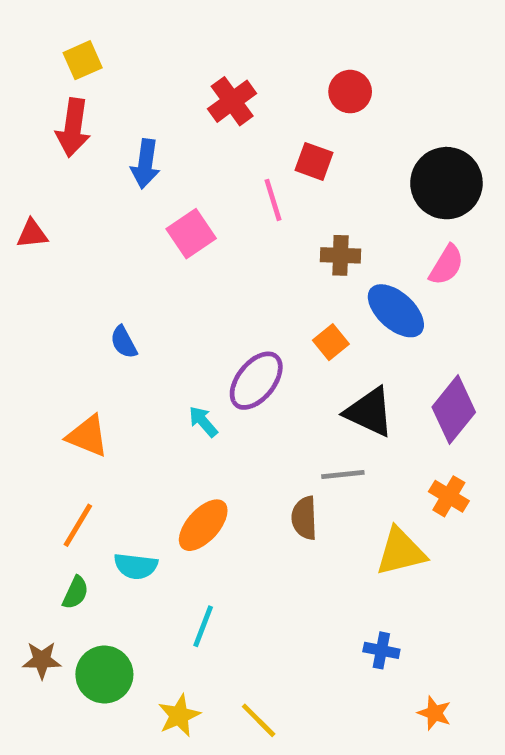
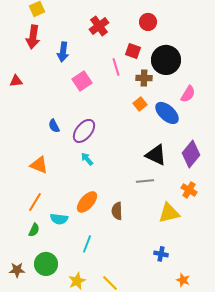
black circle: (446, 183) -> (166, 60), moved
brown cross: (340, 255) -> (144, 78), moved
orange square: (331, 342) -> (140, 104), moved
purple ellipse: (256, 381) -> (84, 131), moved
brown semicircle: (304, 518) -> (117, 211), moved
brown star: (42, 660) -> (17, 270), moved

